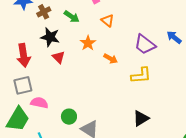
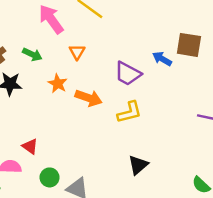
orange triangle: (108, 21) -> (77, 52), turned 32
red triangle: (59, 57) -> (30, 146), moved
orange arrow: (111, 59) -> (89, 98), size x1.5

